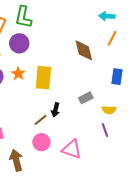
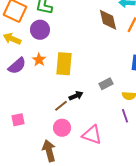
brown diamond: (84, 50) -> (108, 20), moved
black arrow: (56, 110) -> (76, 96), turned -128
brown arrow: (16, 160) -> (49, 151), moved

